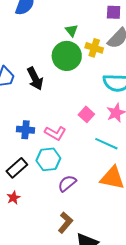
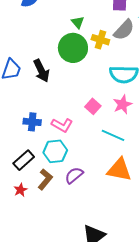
brown L-shape: (65, 223) -> (45, 179), moved

